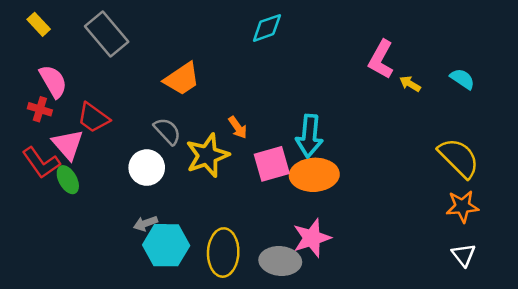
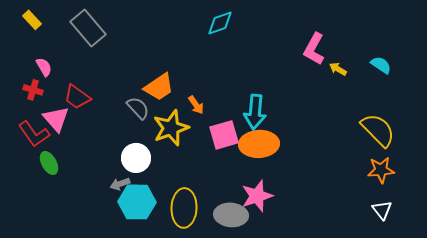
orange trapezoid: (182, 79) -> (159, 87), moved
pink semicircle: (53, 81) -> (44, 67), size x0.7
white circle: (147, 168) -> (136, 158), moved
green ellipse: (68, 180) -> (49, 163), moved

